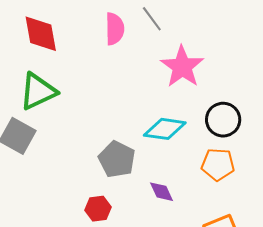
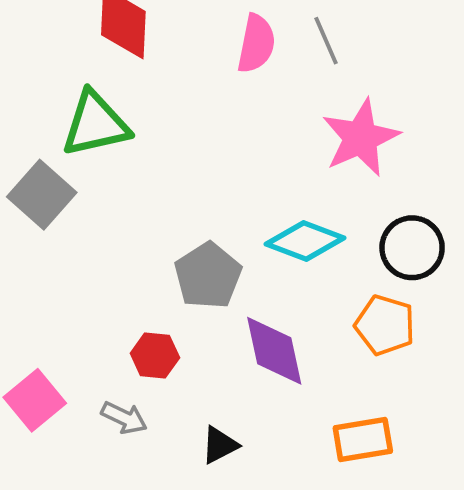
purple diamond: (162, 192) -> (274, 351), size x1.6

